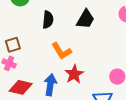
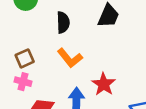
orange L-shape: (61, 51) -> (70, 58), moved

